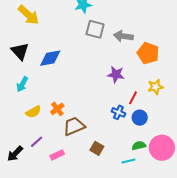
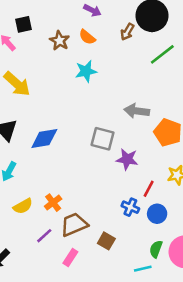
gray square: (95, 29) -> (102, 139), moved
purple line: (37, 142) -> (44, 236), moved
green semicircle: (139, 146) -> (156, 249), turned -56
brown square: (97, 148) -> (106, 241), moved
pink rectangle: (57, 155) -> (70, 257), moved, turned -32

